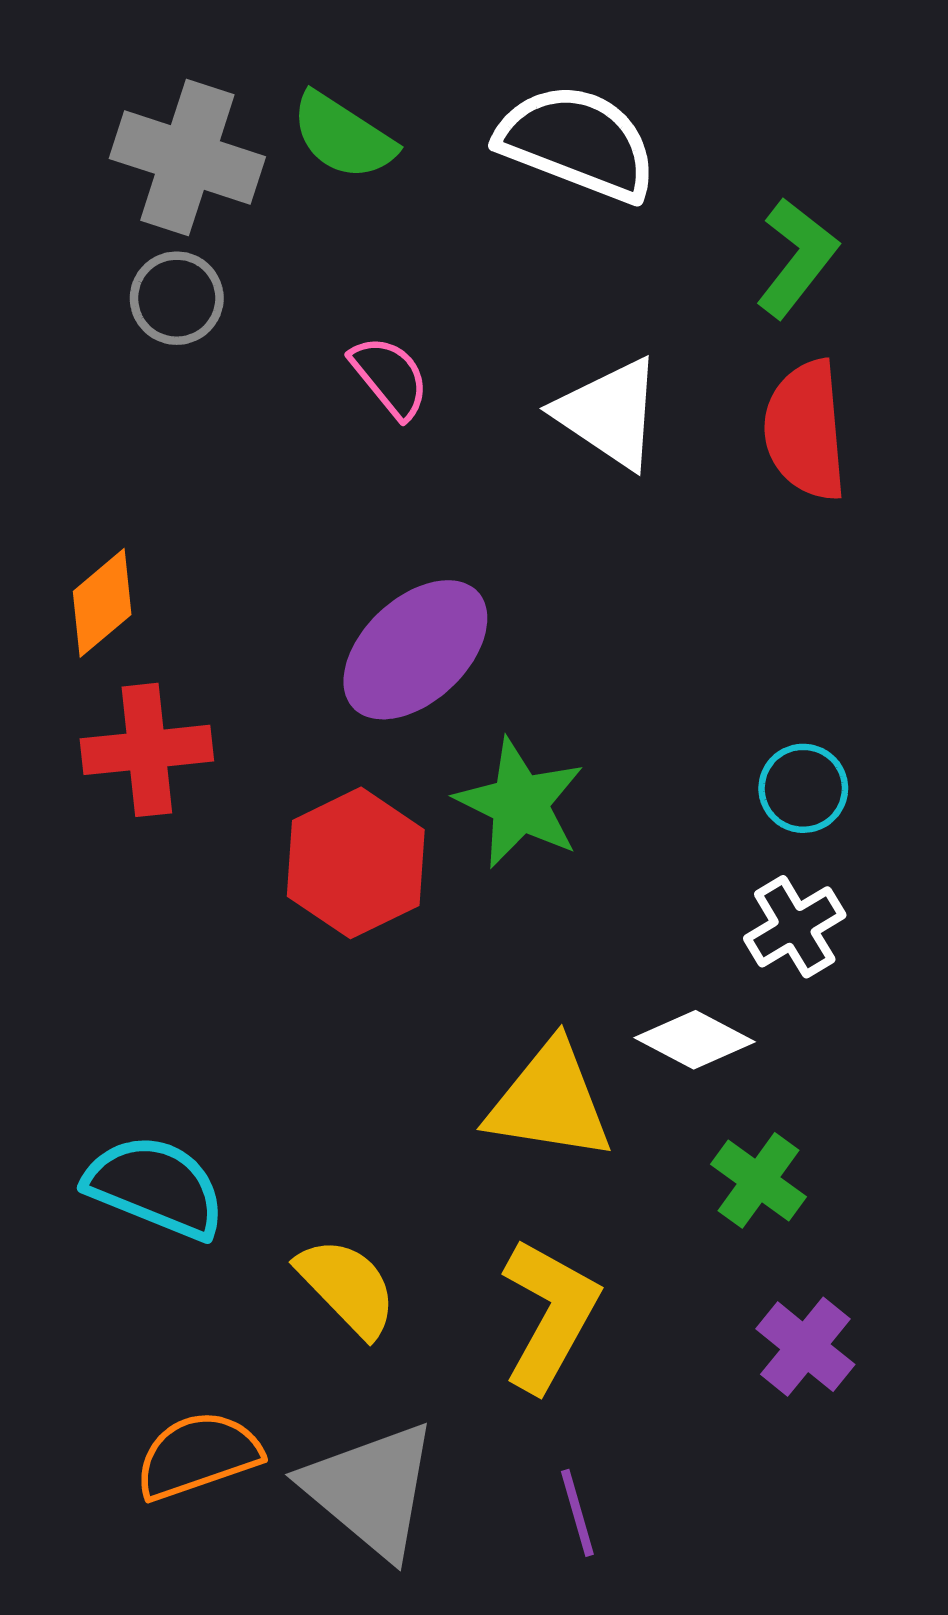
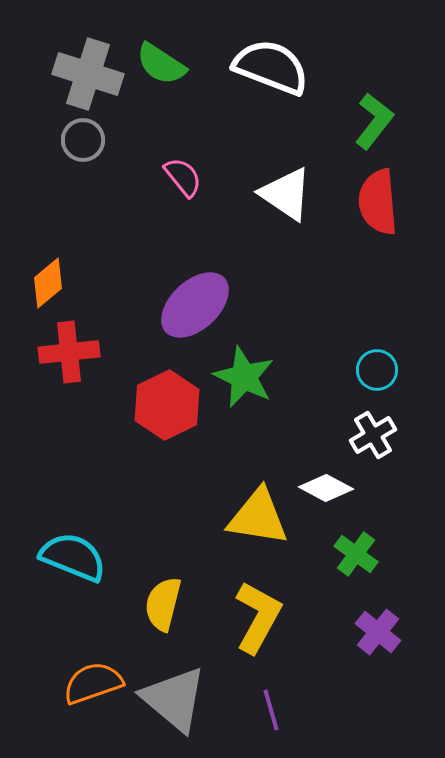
yellow semicircle: (347, 1287) -> (163, 604), turned -122

